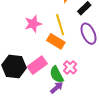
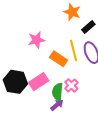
yellow line: (60, 25) -> (74, 50), moved
green semicircle: (57, 74) -> (58, 92), turned 30

